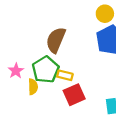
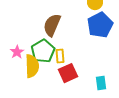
yellow rectangle: (65, 75) -> (60, 56), turned 72
yellow semicircle: (33, 87) -> (32, 66), size x1.6

